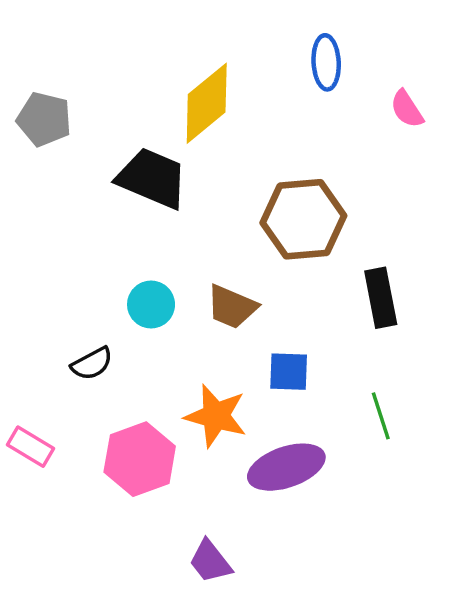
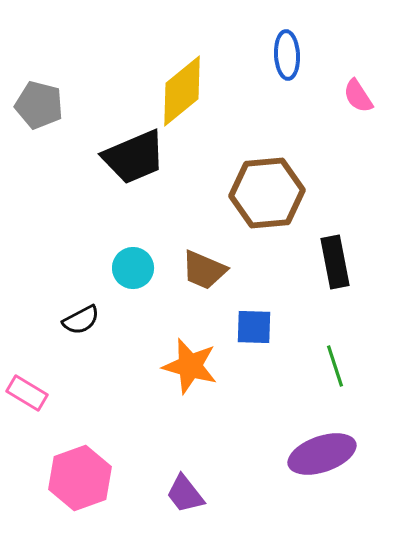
black trapezoid: (152, 178) -> (134, 157), turned 134
pink hexagon: (140, 459) -> (80, 478), moved
purple ellipse: (286, 467) -> (322, 454), moved

